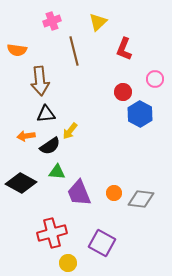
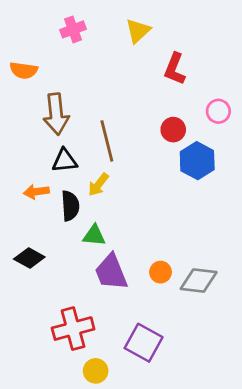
brown line: (74, 51) -> (107, 141), moved
black semicircle: (50, 146) -> (70, 206), turned -60
green triangle: (57, 172) -> (94, 235), moved
black diamond: (21, 183) -> (29, 258), size x0.7

